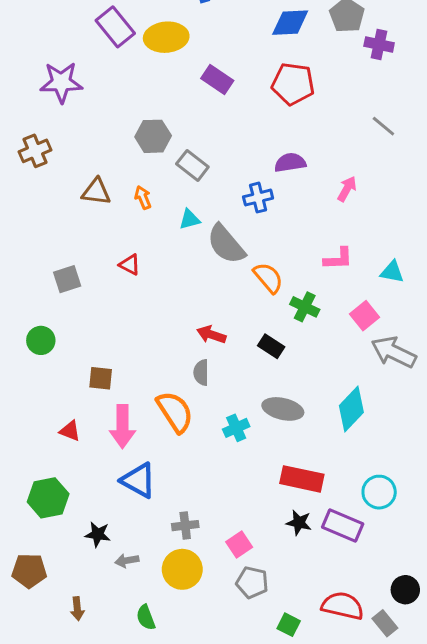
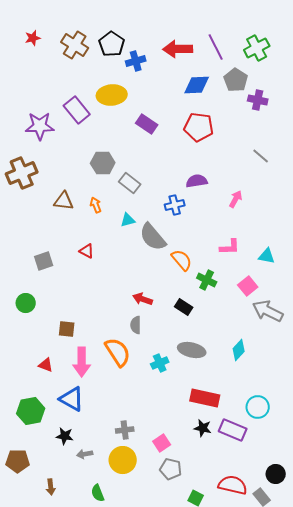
purple rectangle: (115, 27) -> (77, 110), moved
brown cross: (35, 151) -> (22, 173), size x1.4
cyan diamond: (351, 409) -> (239, 350), size x0.7
blue triangle: (139, 480) -> (72, 399), moved

